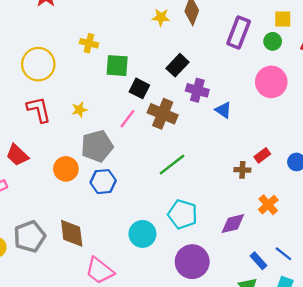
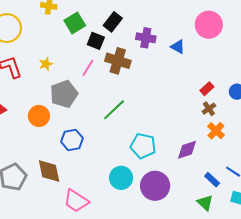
black rectangle: (178, 65) -> (113, 22), moved
green square: (117, 66) -> (75, 23), turned -30
blue triangle: (223, 110) -> (178, 47), moved
green line: (172, 165) -> (114, 110), moved
brown cross: (242, 170) -> (209, 109), moved, turned -32
blue hexagon: (103, 182) -> (72, 140), moved
cyan circle: (142, 234) -> (121, 178), moved

